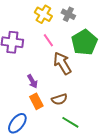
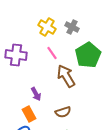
orange rectangle: (36, 101) -> (29, 114), moved

